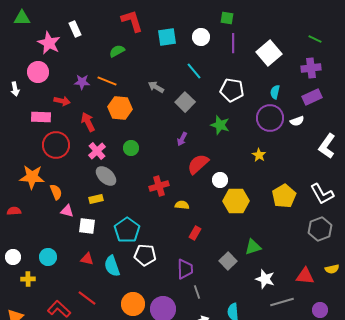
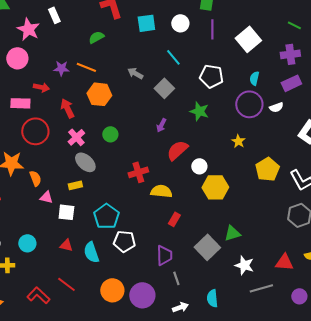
yellow pentagon: (284, 196) -> (267, 169), moved
yellow semicircle: (182, 205) -> (161, 191), size x1.5
gray square: (228, 261) -> (207, 247), size x1.4

